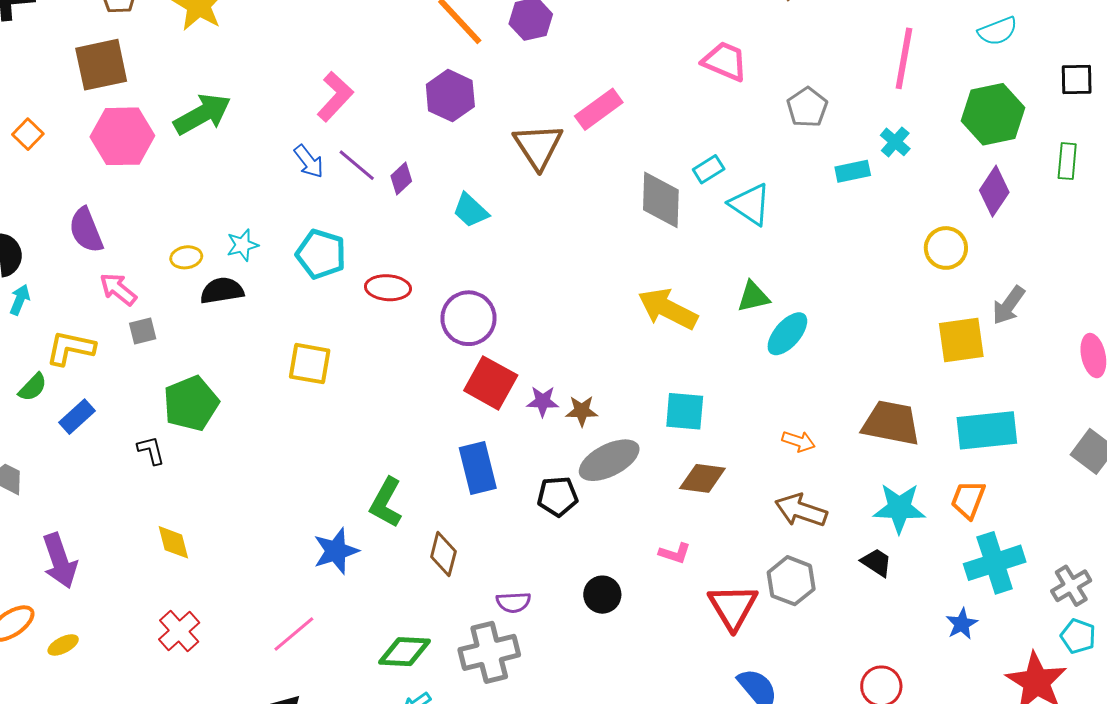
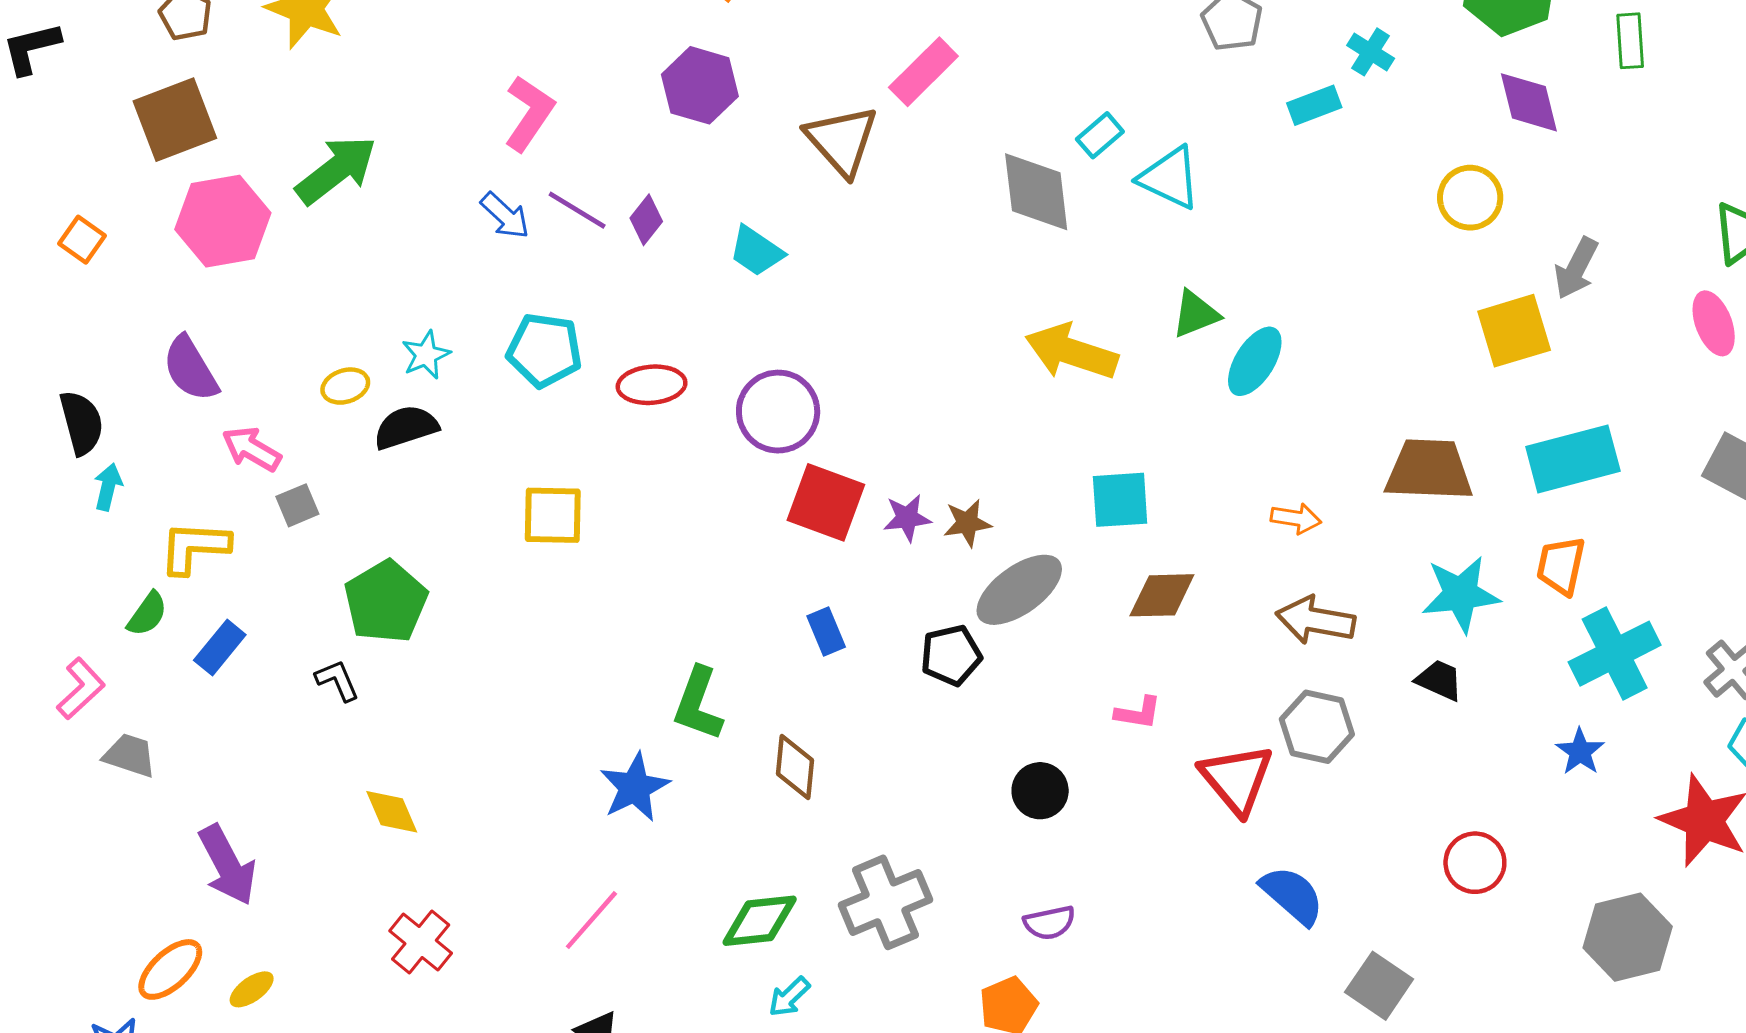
purple diamond: (994, 191) -> (1529, 102), turned -39
blue rectangle: (478, 468) -> (826, 632), size x0.6
purple semicircle: (513, 602) -> (1049, 923), moved

